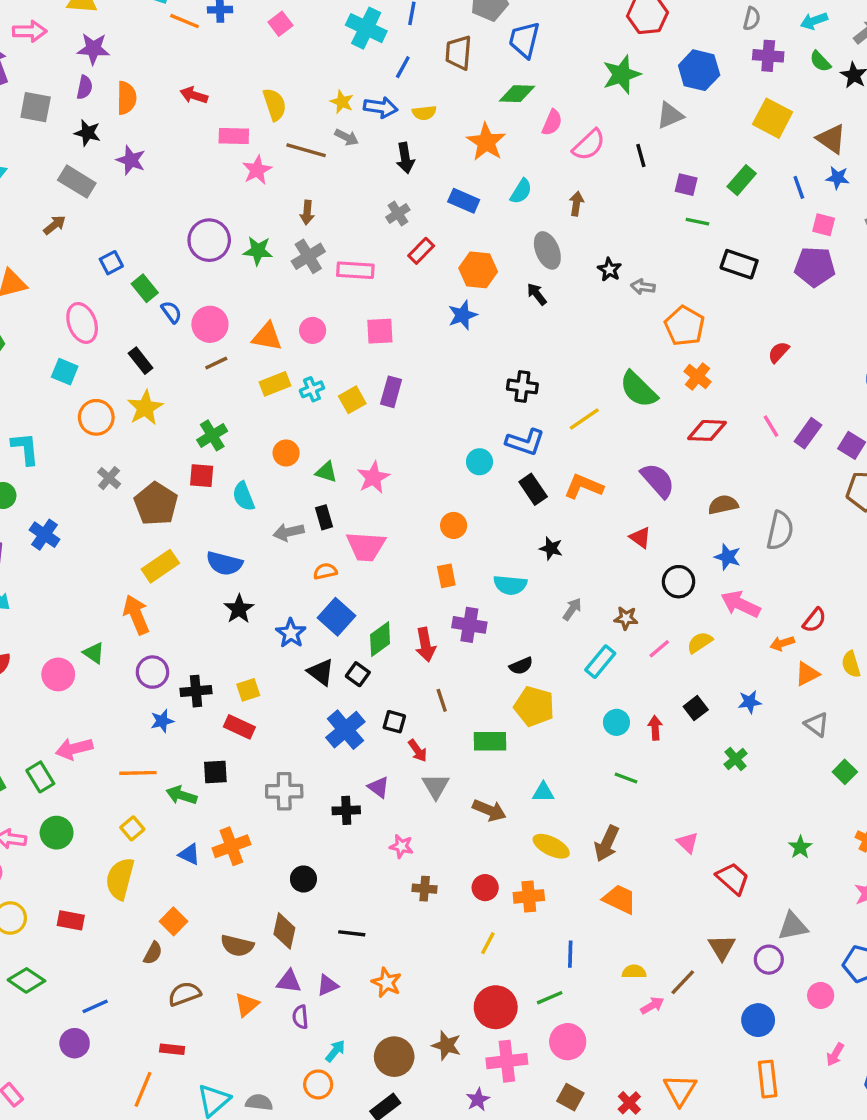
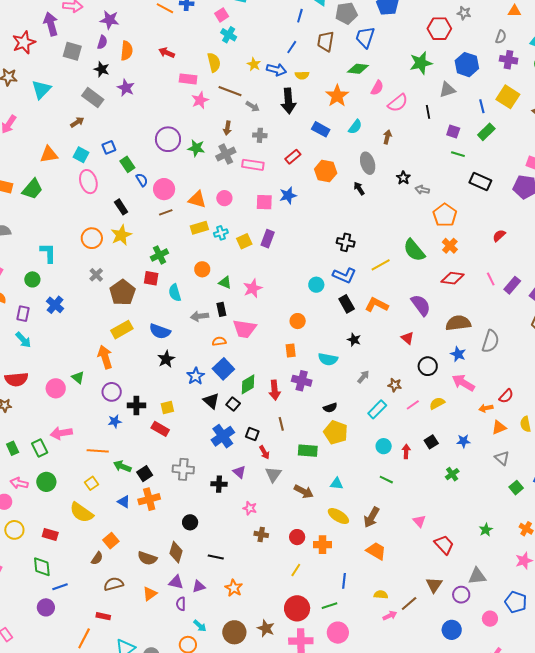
cyan cross: (366, 28) -> (229, 35), moved, size x0.7
gray arrow: (347, 137) -> (253, 106), moved
black arrow: (405, 158) -> (288, 101), size x1.4
blue line: (799, 187) -> (482, 106), moved
gray cross: (398, 214) -> (260, 135), moved, turned 32
blue star: (463, 315) -> (288, 195), moved
cyan square: (65, 372) -> (81, 155), moved
brown semicircle: (723, 505) -> (458, 323), size x1.4
black square: (215, 772) -> (145, 474), moved, turned -35
yellow semicircle: (120, 879) -> (81, 512), turned -75
green diamond: (26, 980) -> (42, 567), moved, turned 45
cyan arrow: (335, 1051) -> (200, 626), turned 88

